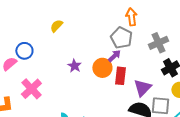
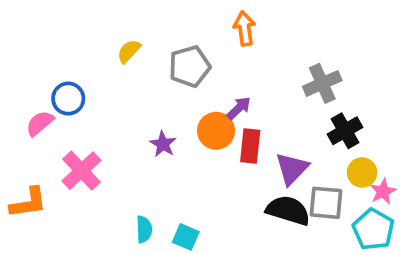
orange arrow: (131, 17) -> (245, 28), moved
gray pentagon: (121, 38) -> (190, 66), moved, turned 30
purple star: (74, 66) -> (163, 144), moved

